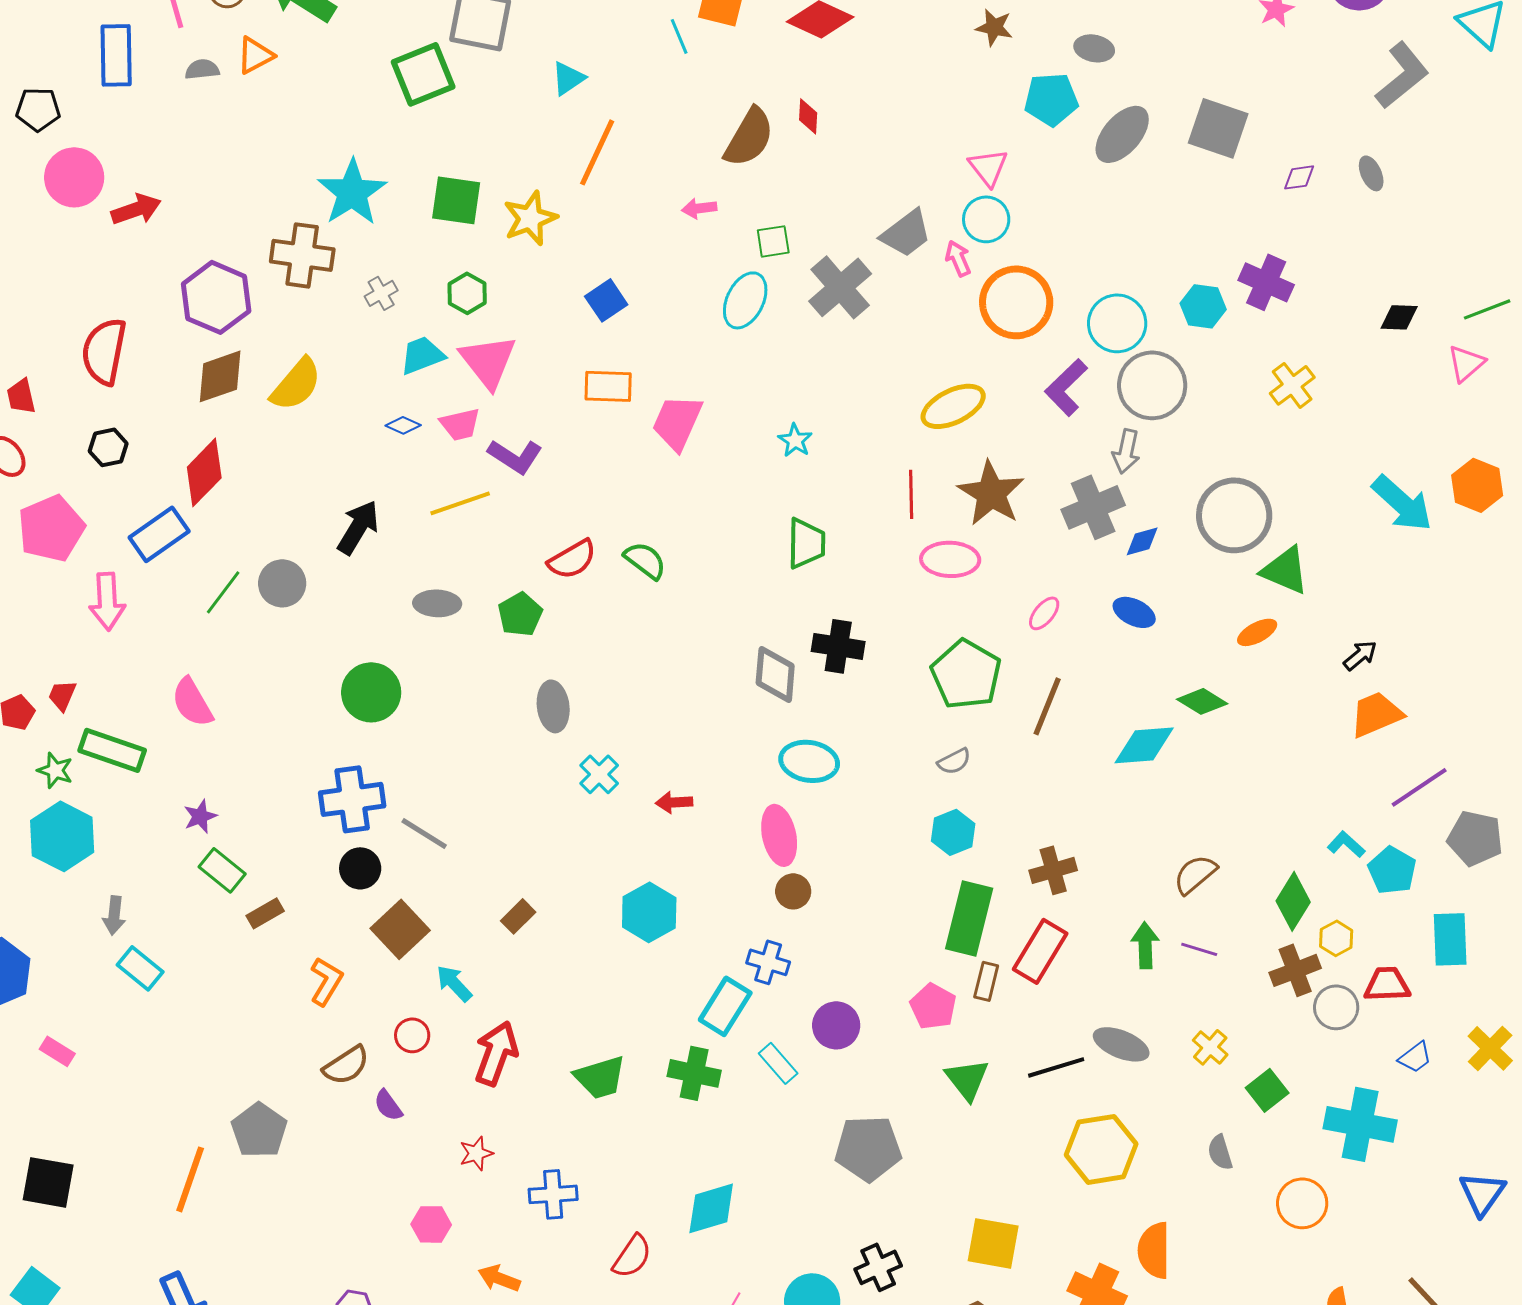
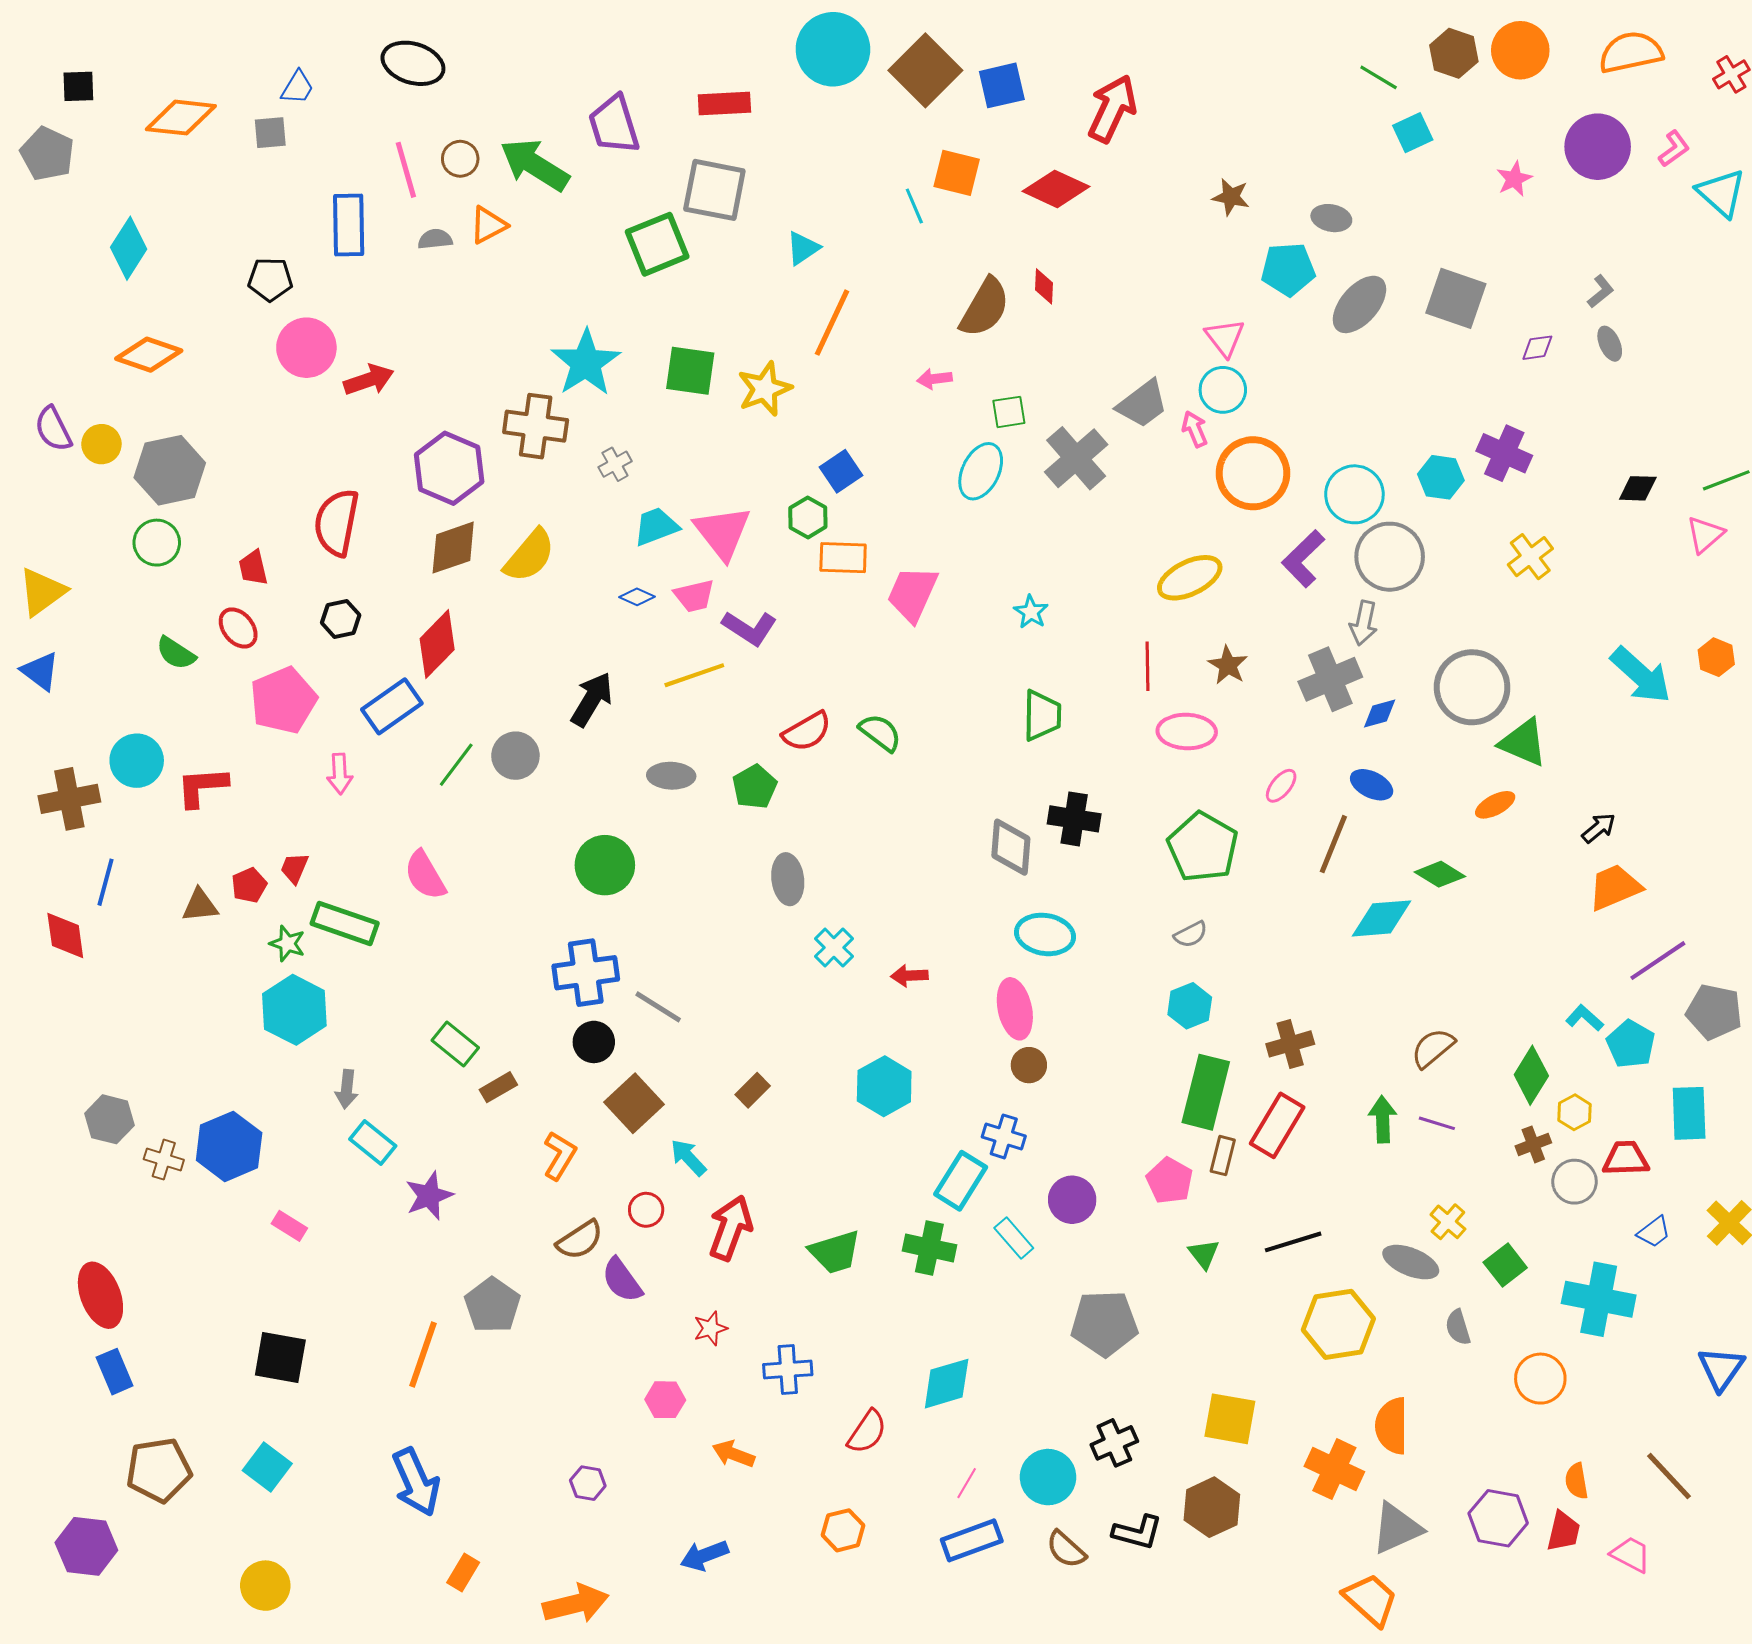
gray L-shape: (1402, 75) -> (1601, 291), moved, size x0.5
green hexagon: (467, 293) -> (808, 517), moved
orange hexagon: (1477, 485) -> (1716, 657), size x0.7
brown star: (991, 493) -> (1228, 665), size x0.6
pink arrow: (107, 601) -> (340, 774), size x0.7
brown line: (1047, 706) -> (1333, 844), moved
purple star: (200, 816) -> (429, 1196), moved, size x1.4
brown cross: (1295, 970) -> (1533, 1144), size x0.7
gray ellipse: (1121, 1044) -> (1411, 1262), moved
green triangle: (967, 1079) -> (1204, 1254), size x0.7
purple semicircle: (388, 1105) -> (622, 1280), size x1.4

